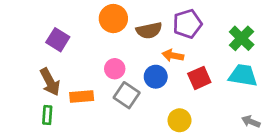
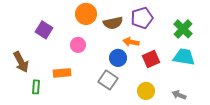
pink circle: (115, 69) -> (78, 45), moved
brown arrow: (50, 82) -> (21, 62), moved
gray square: (127, 95) -> (108, 80), moved
yellow circle: (179, 120) -> (146, 91), moved
gray arrow: (251, 122) -> (179, 95), moved

